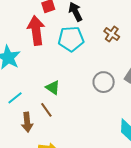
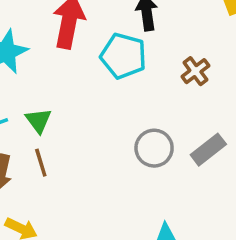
green triangle: (53, 87) -> (39, 121), moved

